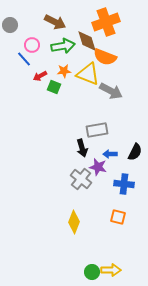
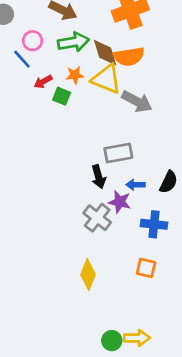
brown diamond: (87, 41) -> (105, 53), moved
orange semicircle: (105, 57) -> (129, 57), turned -30

